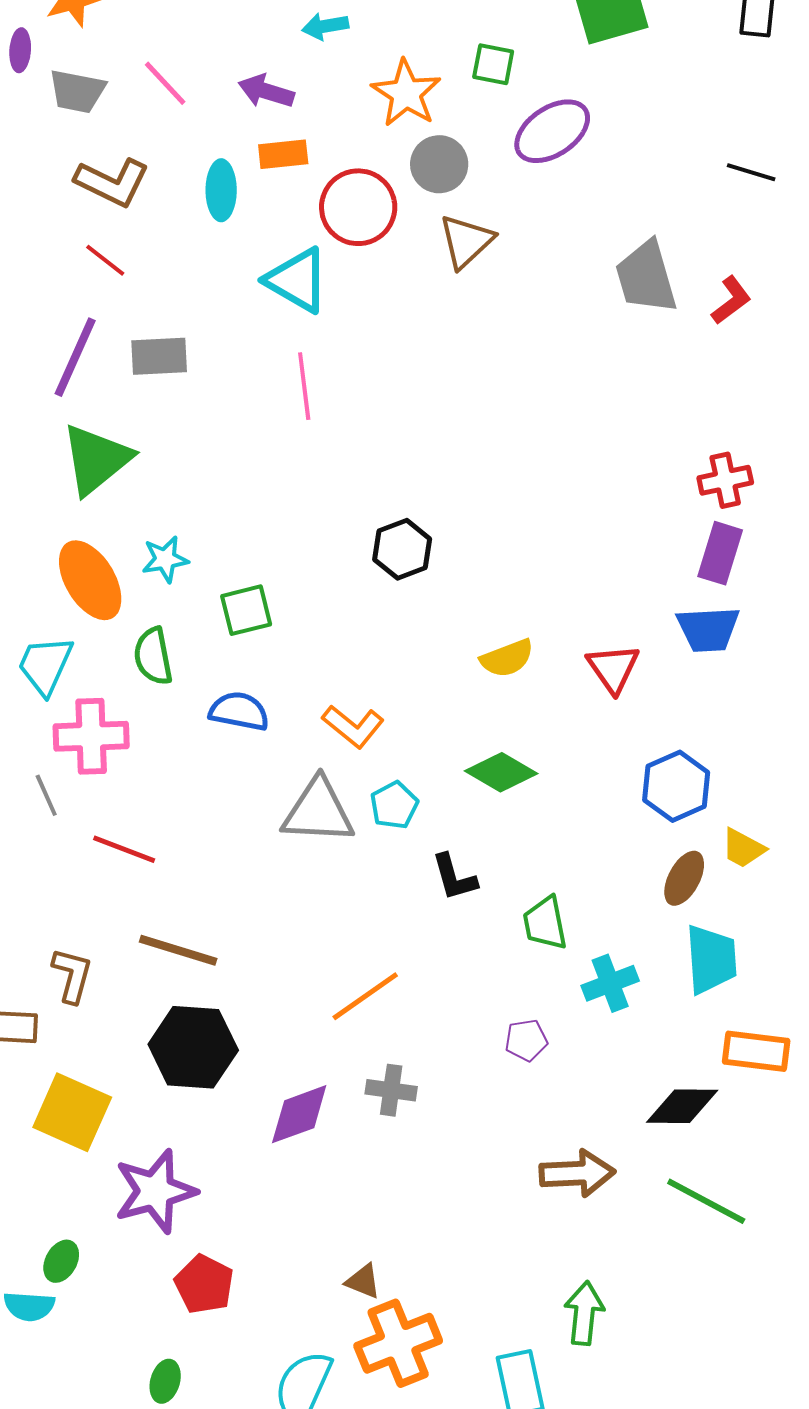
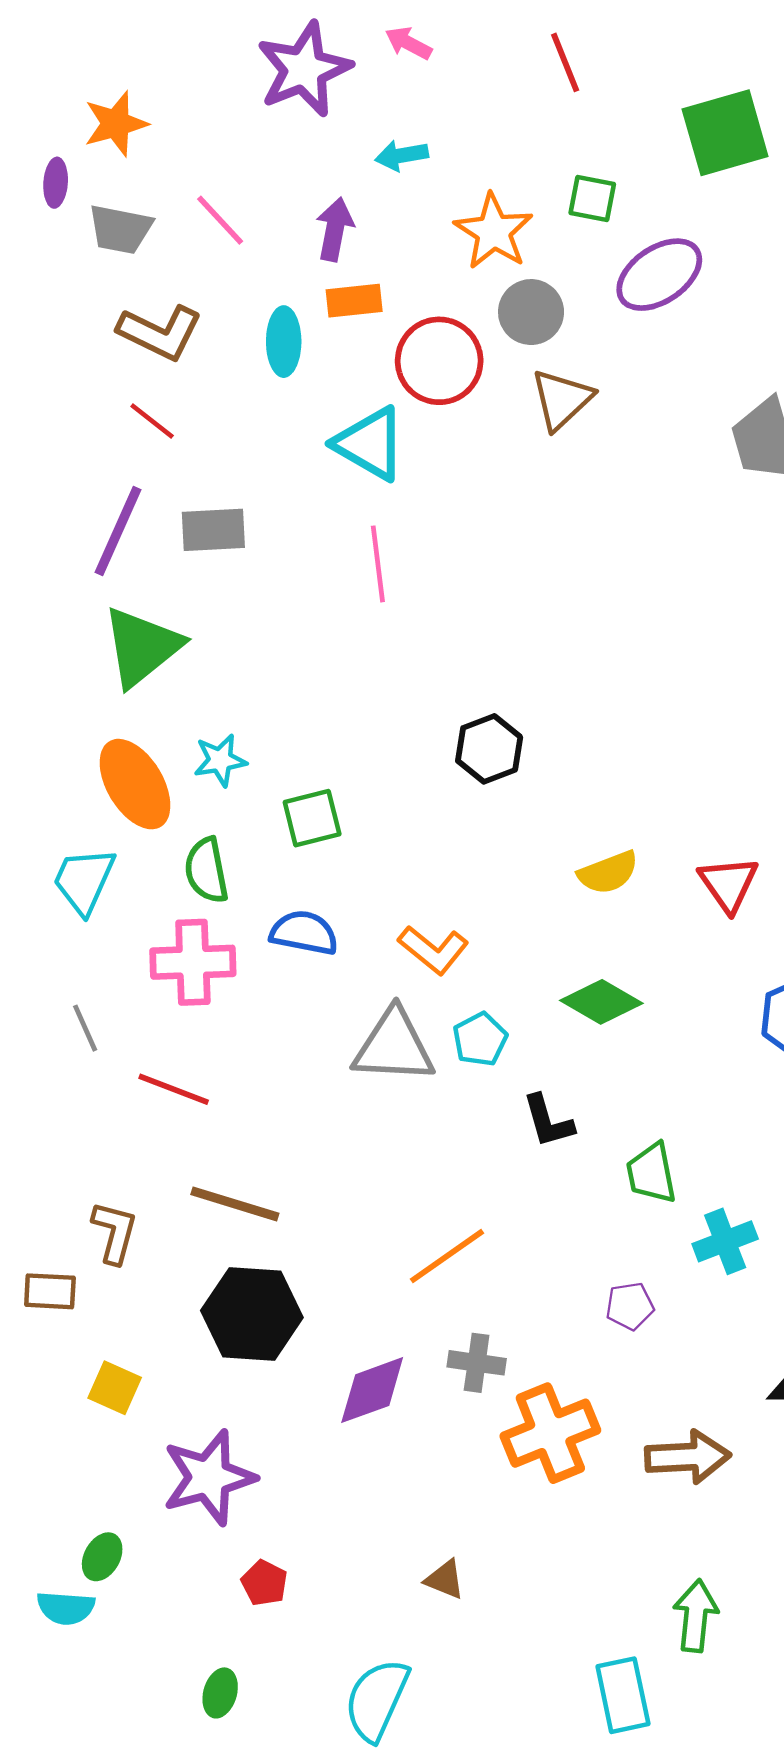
purple arrow: (266, 91) -> (335, 229), turned 84
pink cross: (91, 736) -> (193, 962), moved
yellow square: (72, 1112) -> (115, 1388), size x0.6
red pentagon: (204, 1284) -> (264, 1583), size x0.7
orange cross: (398, 1343) -> (550, 1433), moved

